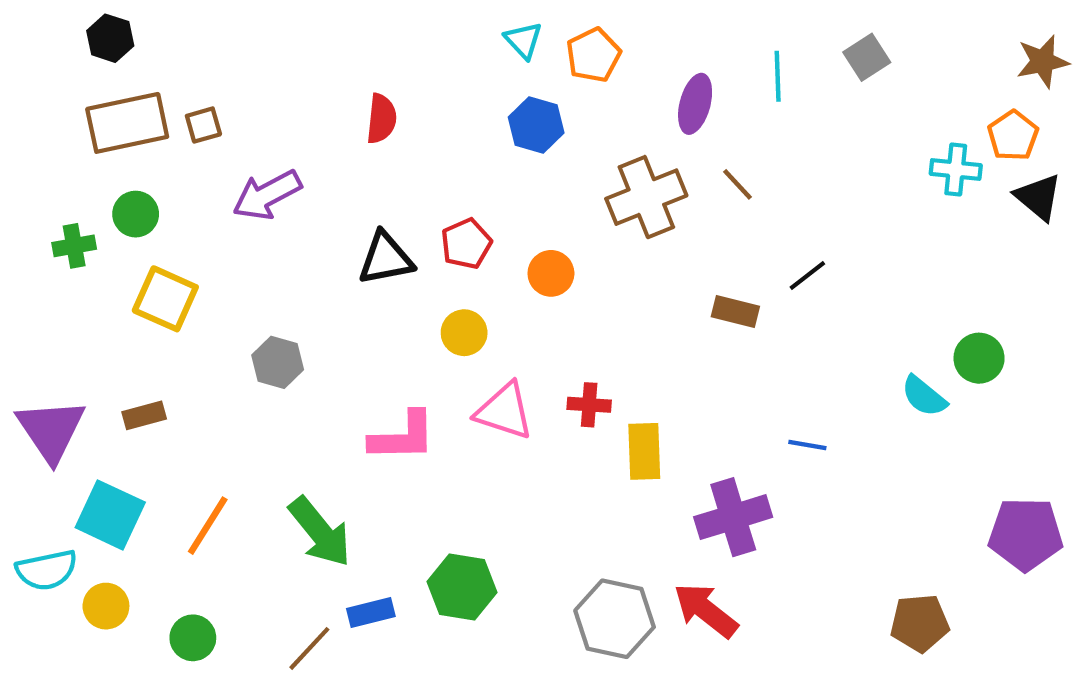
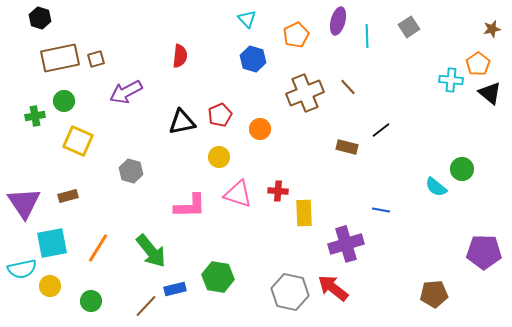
black hexagon: (110, 38) -> (40, 18), moved
orange pentagon: (593, 55) -> (296, 35), moved
brown star: (1043, 61) -> (492, 29), size x0.7
purple ellipse: (695, 104) -> (338, 21), moved
cyan square: (110, 515) -> (52, 243), turned -36

